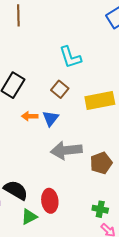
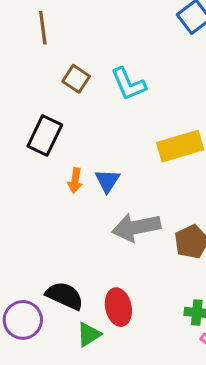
brown square: (60, 89) -> (76, 79), moved
orange arrow: (30, 116) -> (75, 180), turned -77

